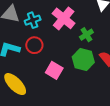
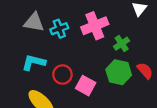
pink cross: (64, 18) -> (95, 26), turned 30
red circle: (34, 45) -> (62, 75), moved

